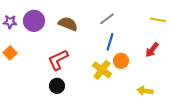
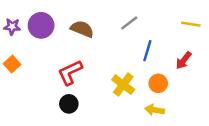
blue line: (110, 42) -> (147, 51), moved
orange circle: (121, 61) -> (158, 83), moved
yellow arrow: (145, 91) -> (155, 110), moved

